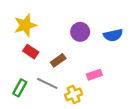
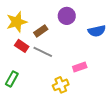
purple circle: (80, 32) -> (67, 16), moved
brown rectangle: (58, 60) -> (41, 31), moved
gray line: (47, 83) -> (43, 52), moved

